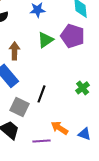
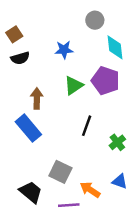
black line: (42, 94) -> (87, 126), moved
gray square: (20, 107) -> (60, 172), moved
blue triangle: (85, 134) -> (120, 181), moved

